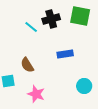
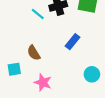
blue rectangle: (65, 54) -> (73, 42), turned -42

